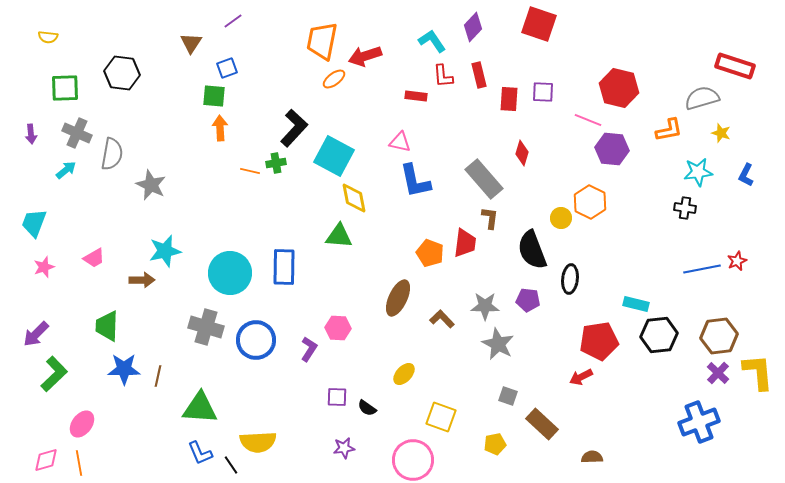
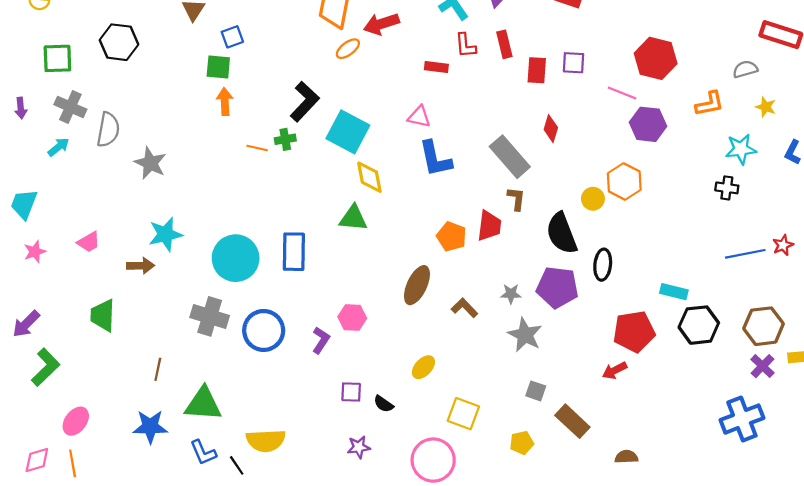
gray semicircle: (702, 98) -> (745, 69), size x0.7
purple pentagon: (528, 300) -> (557, 287), size x1.6
gray star: (485, 306) -> (511, 294), size x0.7
blue star: (124, 369) -> (150, 427), moved

